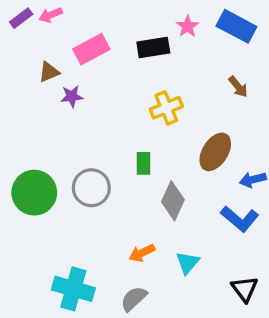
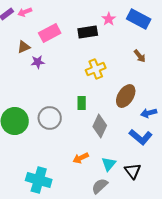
black triangle: (245, 289) -> (133, 171), moved
gray semicircle: (134, 299) -> (100, 186), moved

